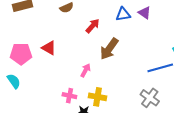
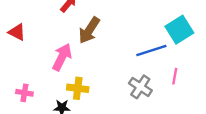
pink arrow: (85, 70) -> (62, 57), size x1.6
pink cross: (69, 96) -> (24, 93), moved

